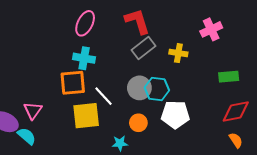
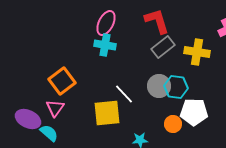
yellow cross: (178, 53) -> (197, 52), size x1.4
cyan cross: (84, 58) -> (105, 45), moved
orange square: (73, 83) -> (62, 81), moved, turned -32
orange circle: (138, 123) -> (173, 124), moved

